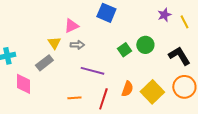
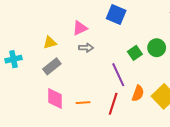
yellow triangle: (54, 43) -> (50, 43), moved, turned 48
purple line: (92, 71) -> (118, 75), moved, turned 50
pink diamond: (23, 84) -> (55, 99), moved

